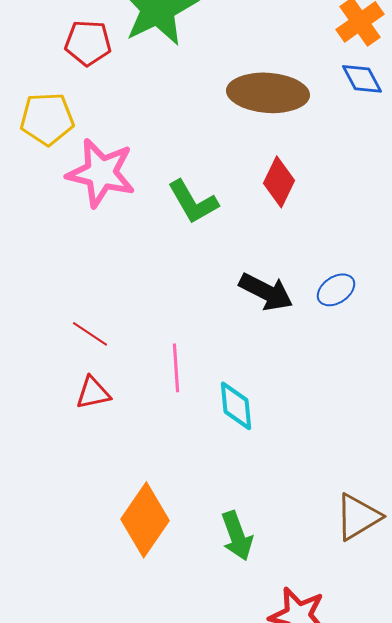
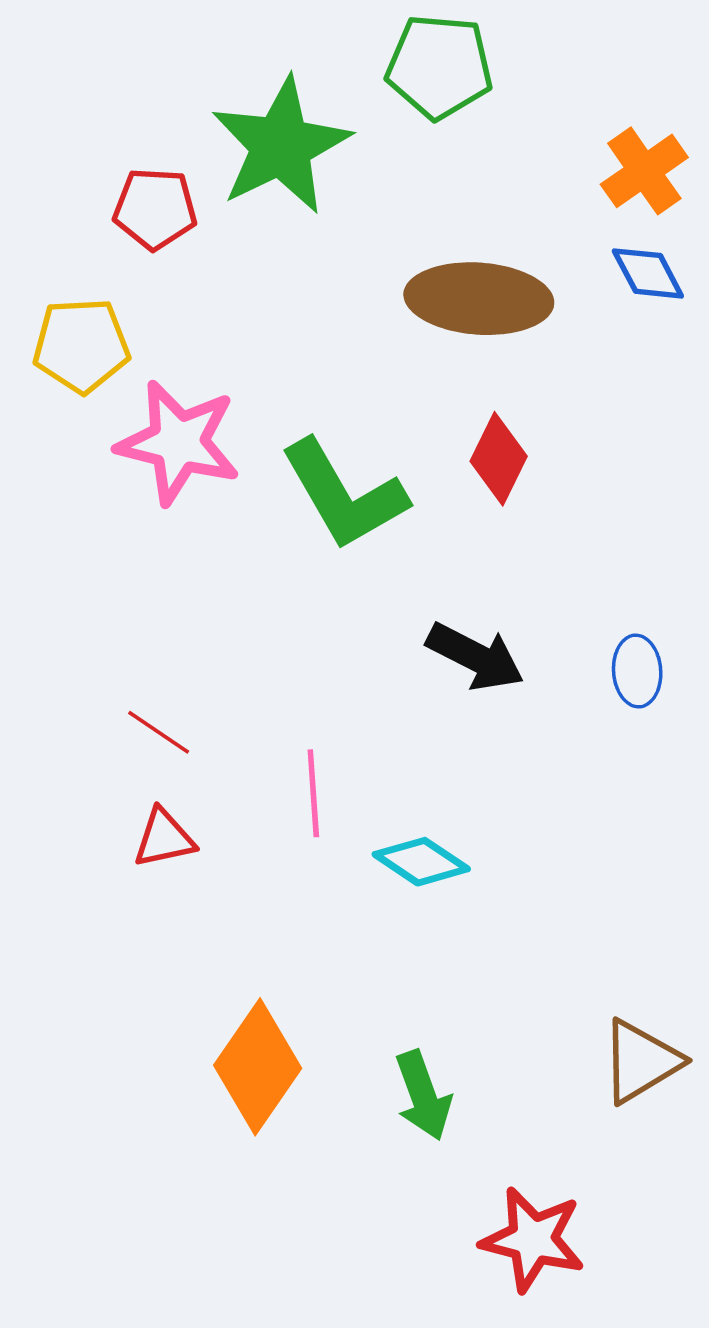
green L-shape: (193, 202) -> (344, 495), size x1.4
blue ellipse: (336, 290) -> (637, 671), moved, turned -60
cyan diamond: (236, 406) -> (421, 862), turned -51

